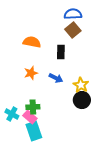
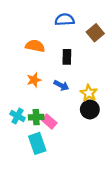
blue semicircle: (73, 14) -> (65, 20), moved
brown square: (73, 30) -> (95, 33), moved
cyan cross: (12, 114) -> (18, 116), moved
pink rectangle: (30, 117) -> (49, 122), moved

